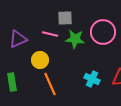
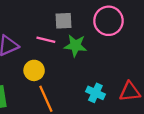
pink circle: (103, 32) -> (108, 21), moved

